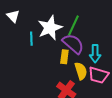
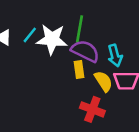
white star: (50, 28) -> (52, 39), turned -30
cyan line: (31, 39) -> (30, 35), moved, turned 56

